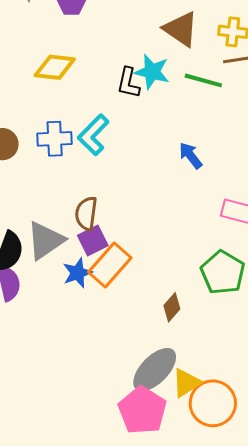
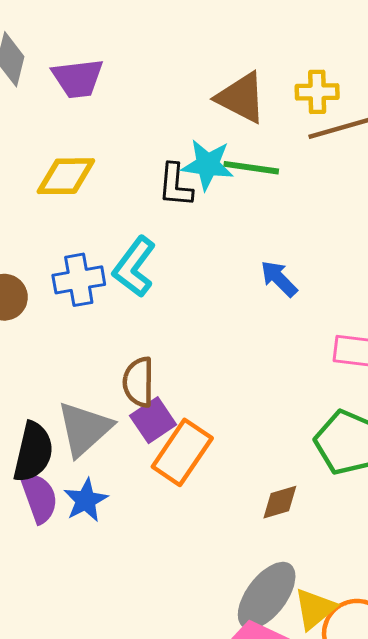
green line: (203, 80) -> (251, 168), moved
blue star: (78, 273) -> (86, 500), moved
brown diamond: (172, 307) -> (280, 502), turned 40

